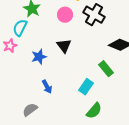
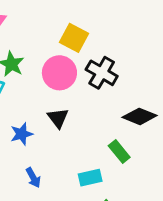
pink circle: (65, 15) -> (59, 73), size x1.5
cyan rectangle: (86, 87) -> (90, 178), turned 42

